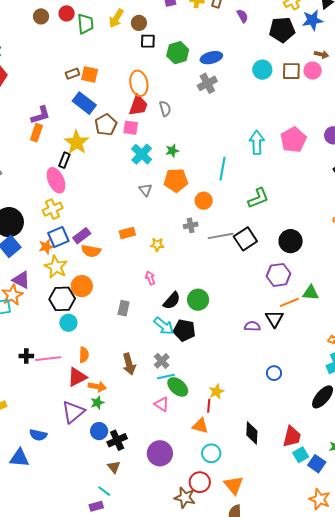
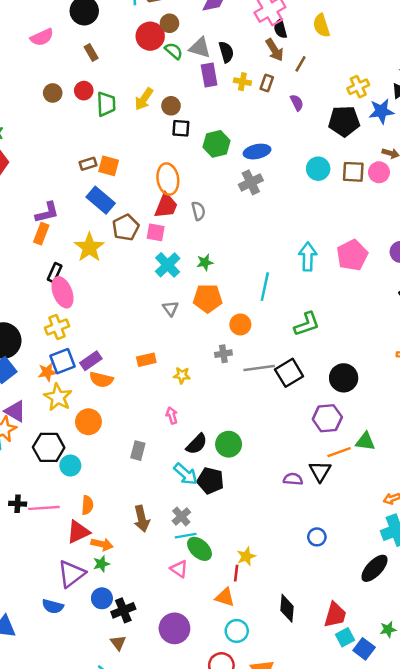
black rectangle: (64, 160) -> (55, 273), moved
black hexagon: (62, 299) -> (49, 447), moved
blue semicircle: (38, 435) -> (53, 606), moved

